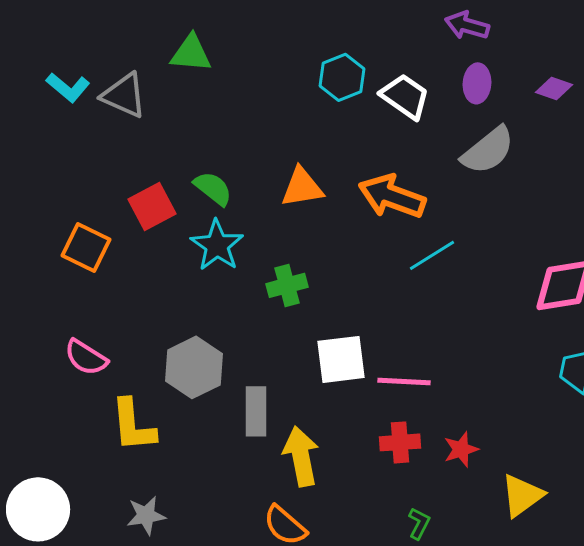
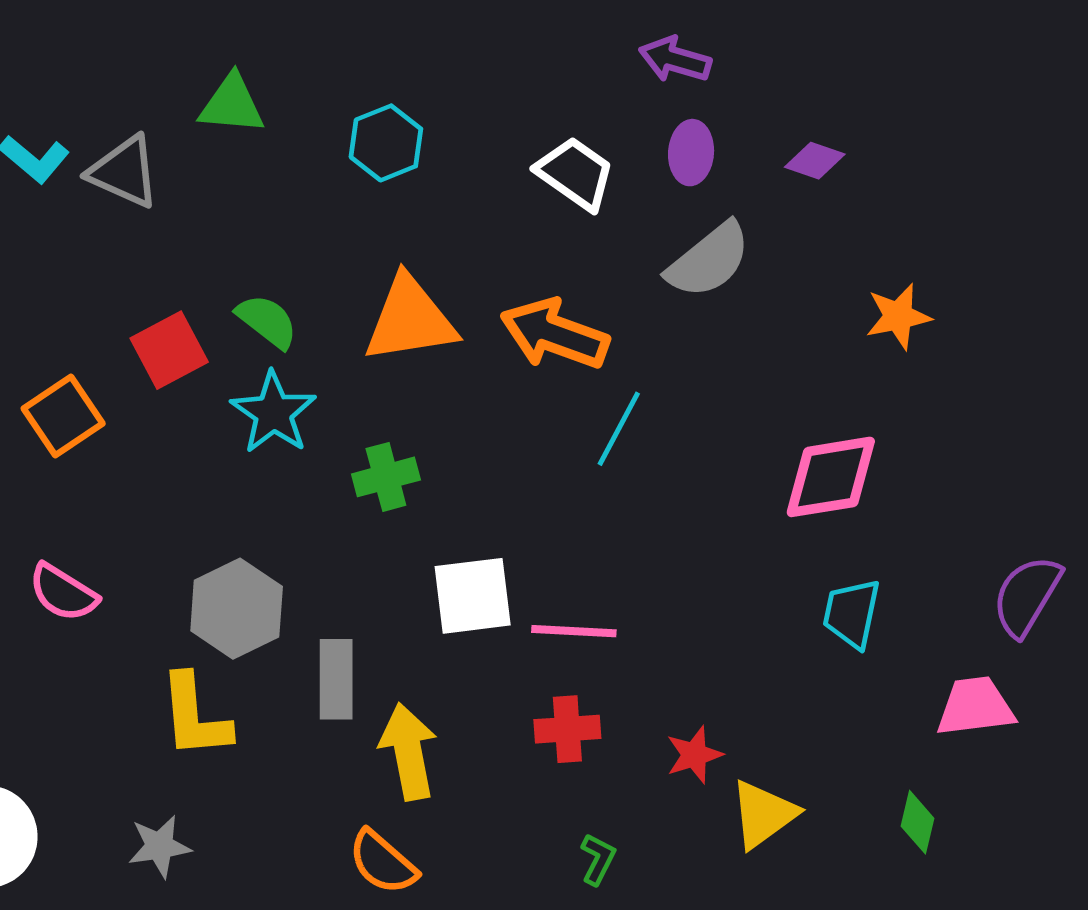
cyan hexagon: (342, 77) -> (386, 143), moved
orange triangle: (302, 187) -> (410, 320), size x1.4
orange square: (86, 247) -> (63, 416), turned 30
cyan line: (432, 255) -> (619, 429), turned -30
yellow L-shape: (133, 425) -> (195, 716), moved
red star: (461, 449) -> (694, 755), moved

